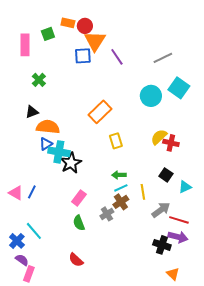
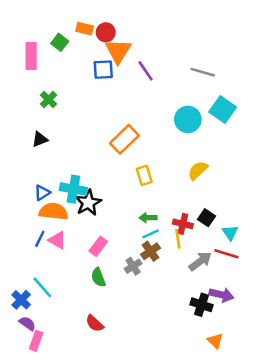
green square: (48, 34) -> (60, 42), turned -32
gray line: (163, 58) -> (203, 72), turned 42
orange semicircle: (48, 127) -> (53, 211), moved
red cross: (171, 143) -> (183, 224), moved
blue triangle: (46, 144) -> (42, 193), moved
cyan triangle: (185, 187) -> (230, 233), turned -40
pink triangle: (16, 193) -> (57, 240), moved
red line: (179, 220) -> (226, 254), moved

